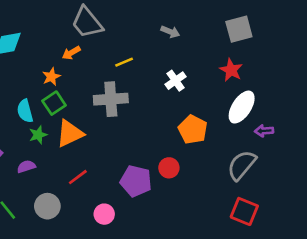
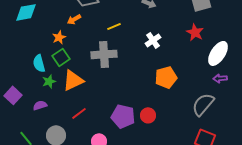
white ellipse: (242, 107) -> (218, 53), moved
orange pentagon: (193, 130) -> (166, 77), turned 30
red circle: (169, 168) -> (148, 115), moved

